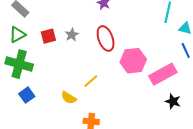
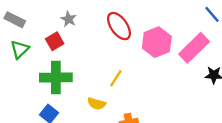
gray star: (72, 35) -> (69, 19), moved
green cross: (19, 64) -> (56, 77), moved

